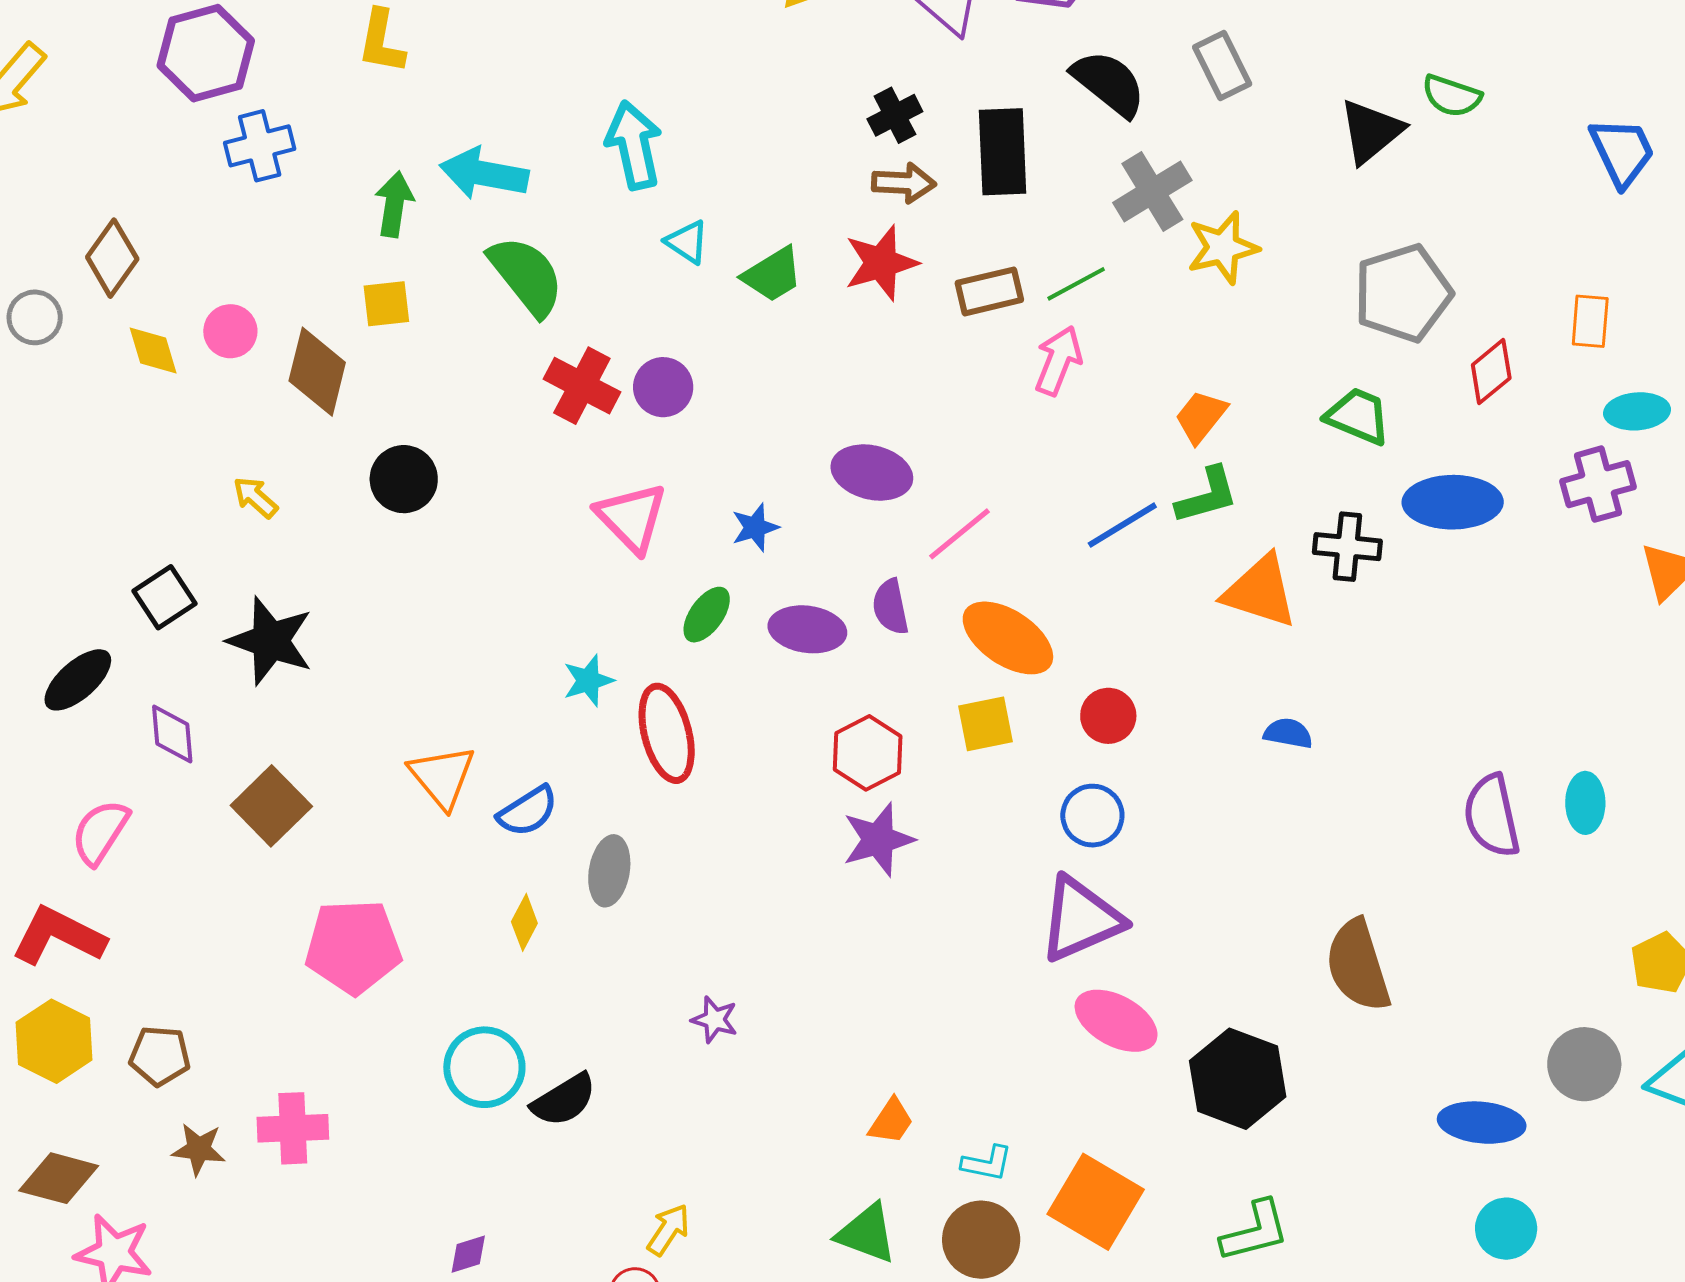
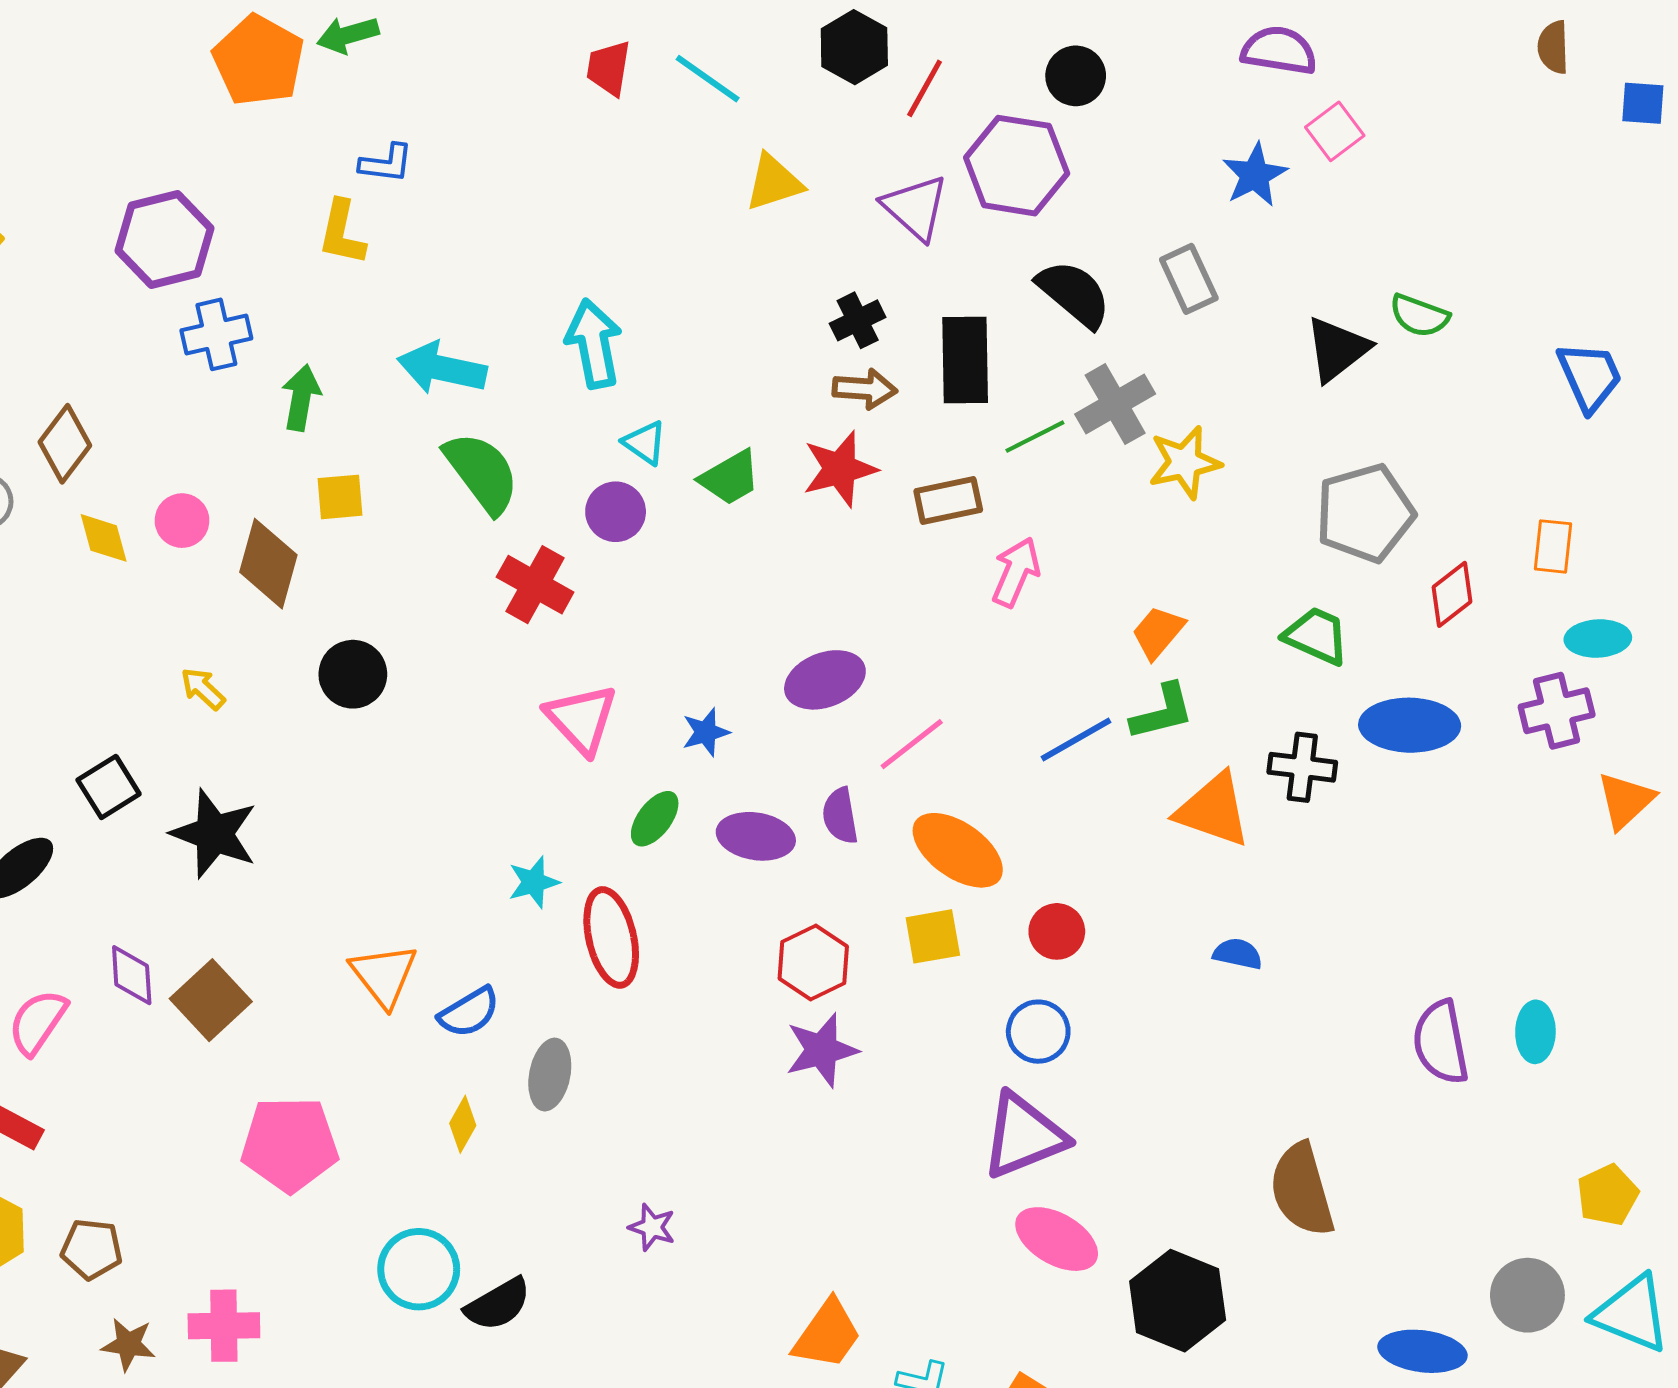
green arrow: (394, 204) -> (301, 398), moved
green line: (1076, 284) -> (1035, 437), moved
purple circle: (663, 387) -> (616, 512), moved
purple ellipse: (872, 472) -> (825, 680), turned -36
purple diamond: (172, 734) -> (132, 975), moved
orange trapezoid: (891, 1121) -> (827, 1334), size x1.5

